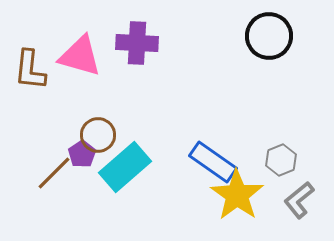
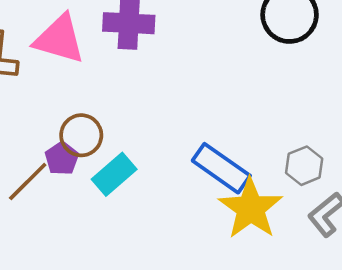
cyan rectangle: (125, 167) -> (114, 174), size x0.7

